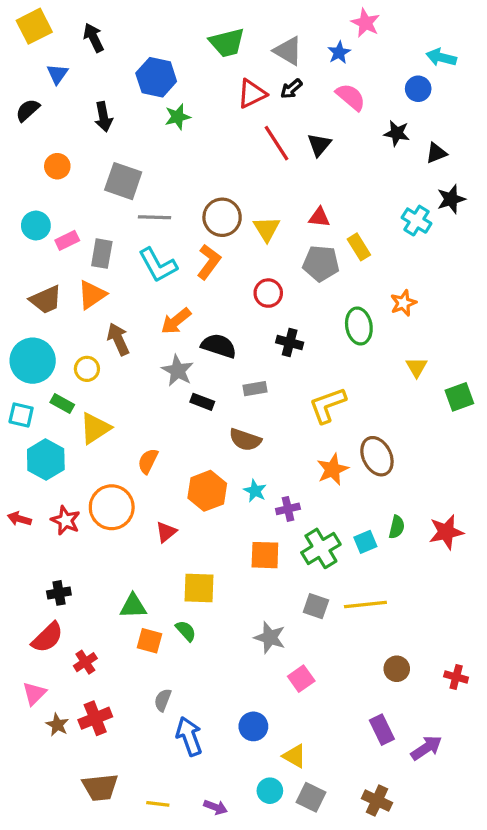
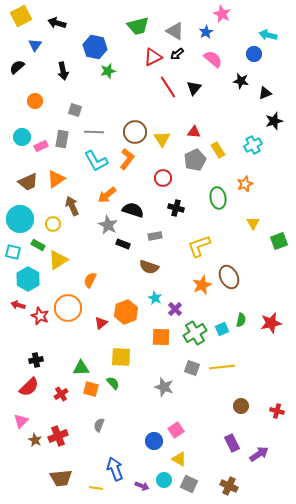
black arrow: (94, 38) -> (57, 23), turned -48
gray square: (123, 181) -> (75, 110), size x0.6
cyan cross: (417, 221) -> (253, 145), moved, turned 30
gray rectangle: (102, 254) -> (62, 139), moved
gray pentagon: (321, 263) -> (195, 160), turned -30
orange hexagon: (207, 491) -> (126, 312), moved
purple cross: (288, 509) -> (175, 309), turned -32
red arrow: (19, 519) -> (18, 305), moved
red cross: (85, 662) -> (61, 394), moved
pink square: (301, 679) -> (176, 430), moved
blue arrow: (189, 736) -> (115, 469), moved
purple arrow: (215, 807) -> (142, 486), moved

